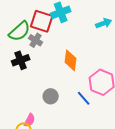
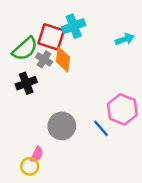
orange diamond: (71, 60) -> (63, 59), moved
gray circle: (51, 96) -> (62, 126), size x1.5

